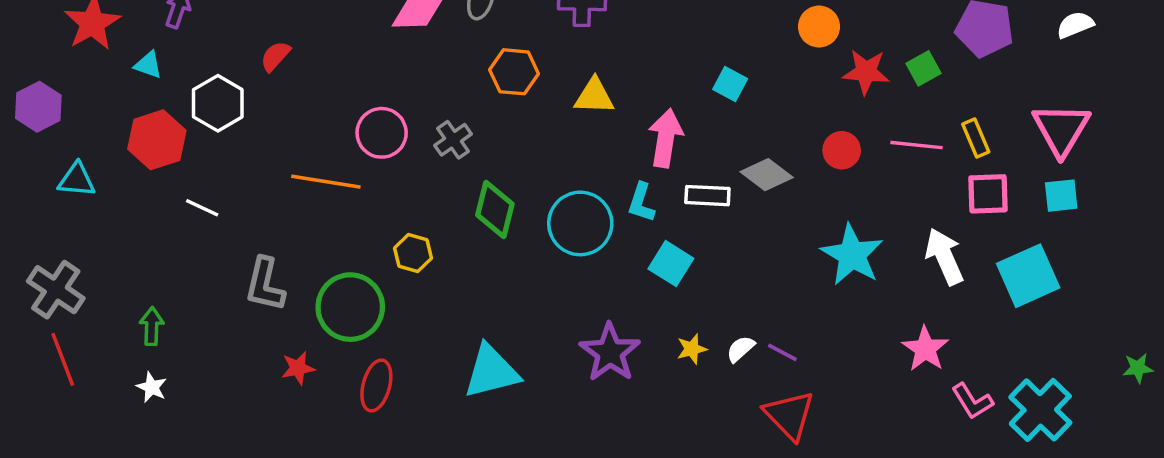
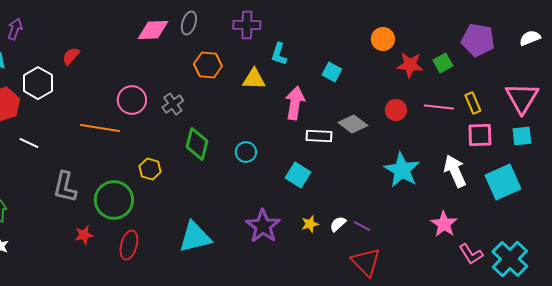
cyan L-shape: (641, 203) -> (279, 54), moved
cyan circle: (580, 223) -> (246, 152), size x0.6

